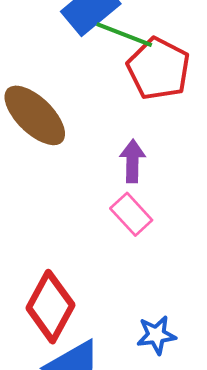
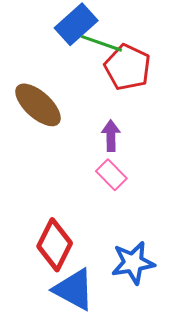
blue star: (156, 335) -> (133, 263), size x1.5

